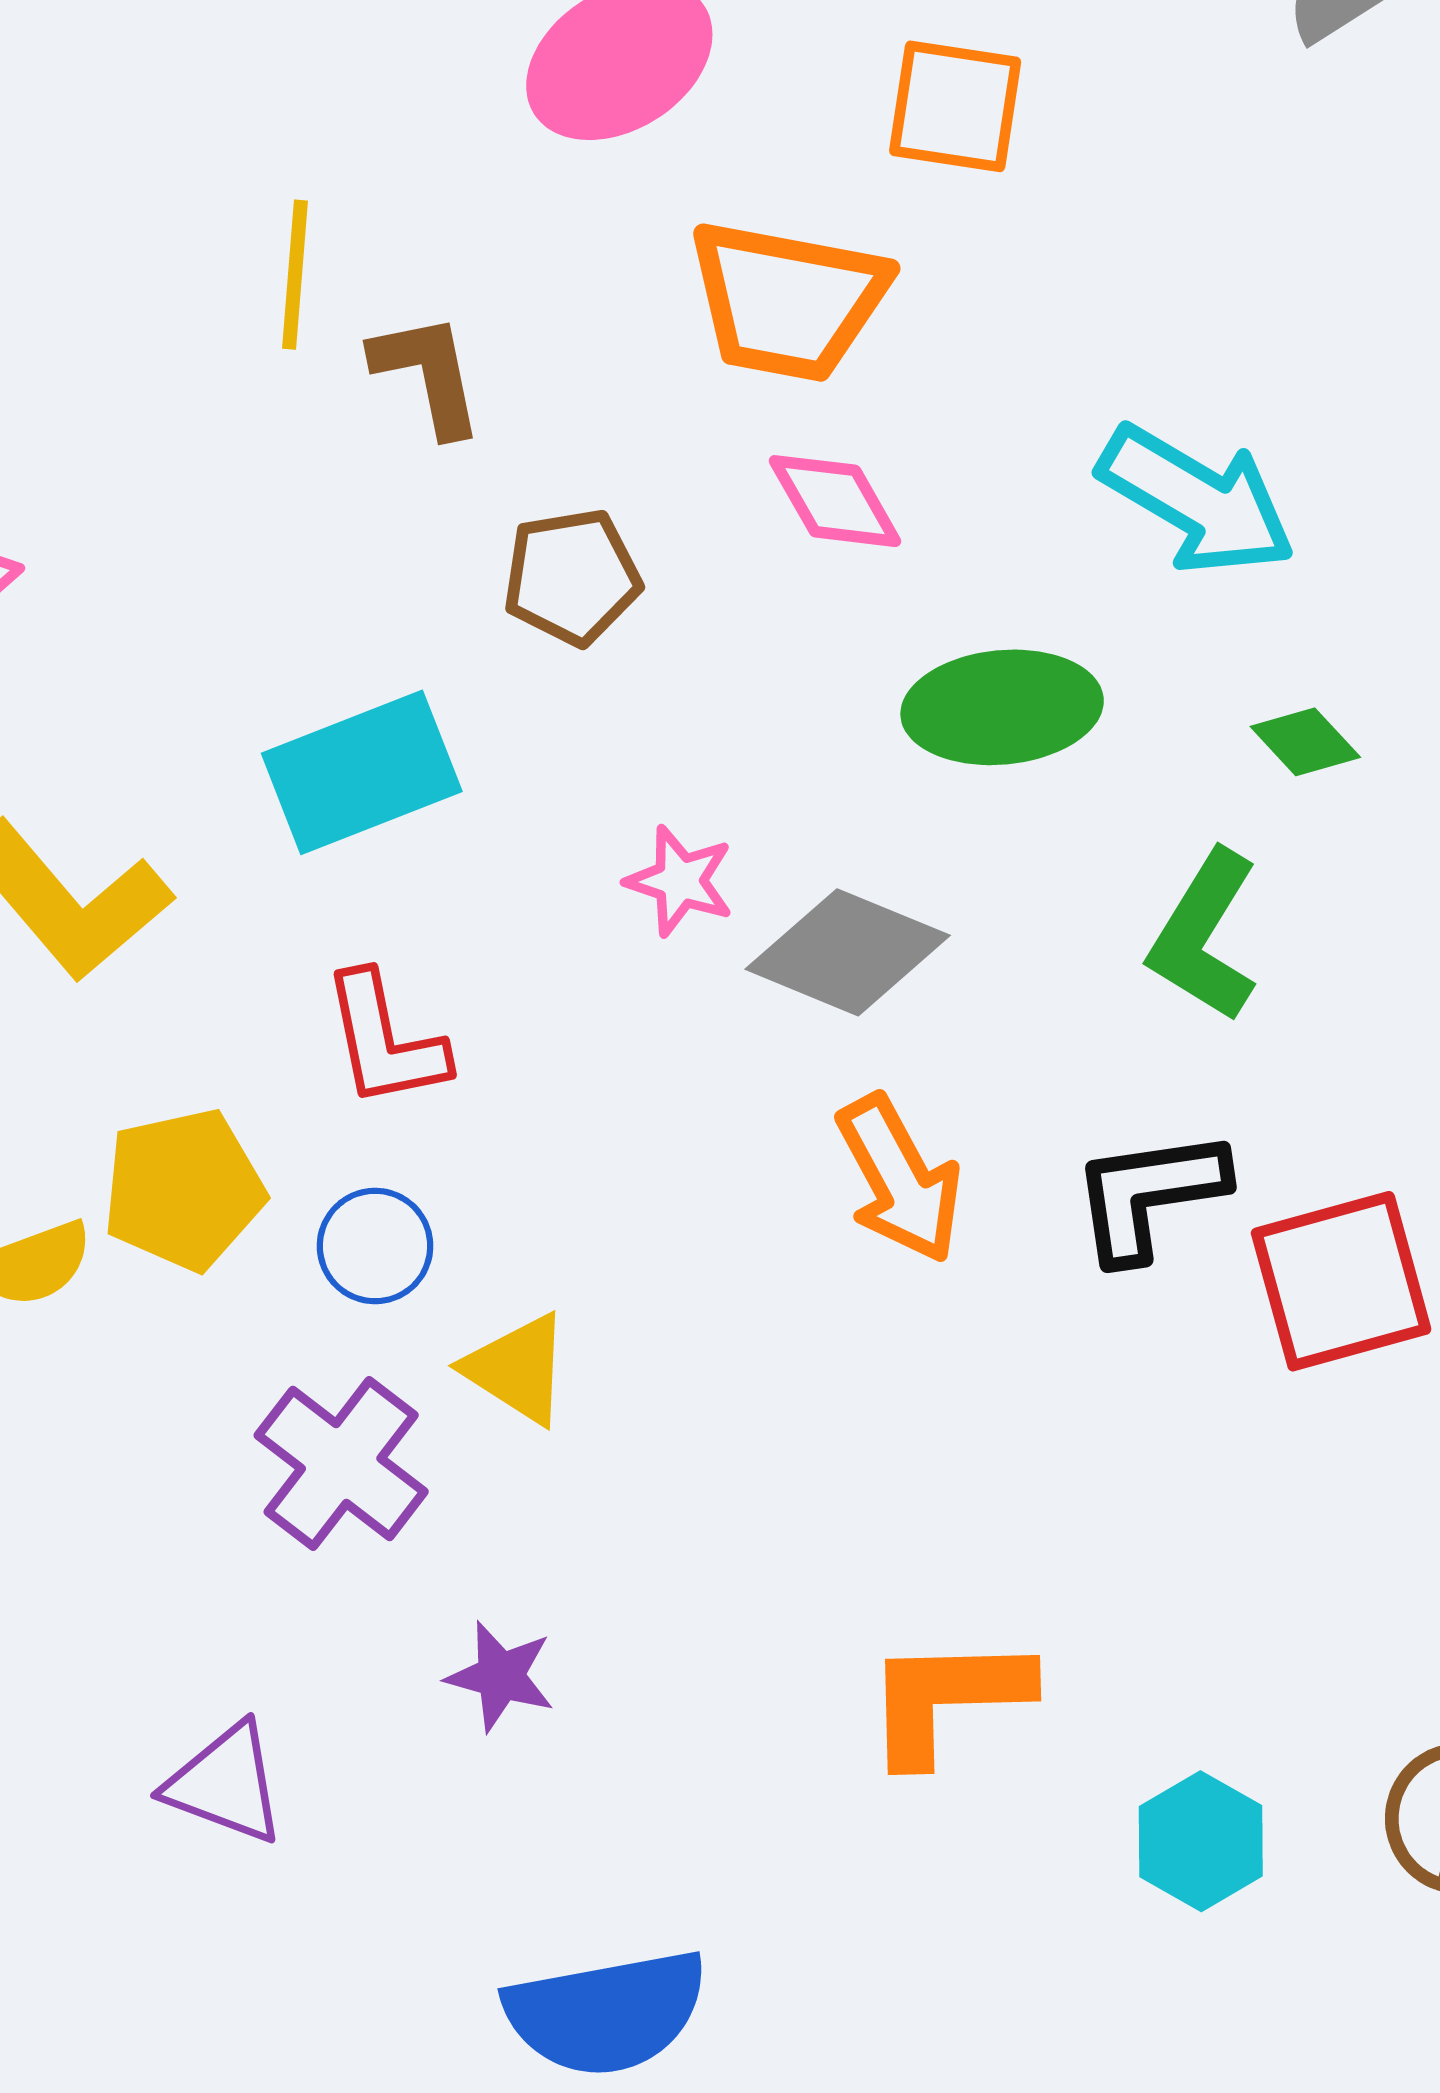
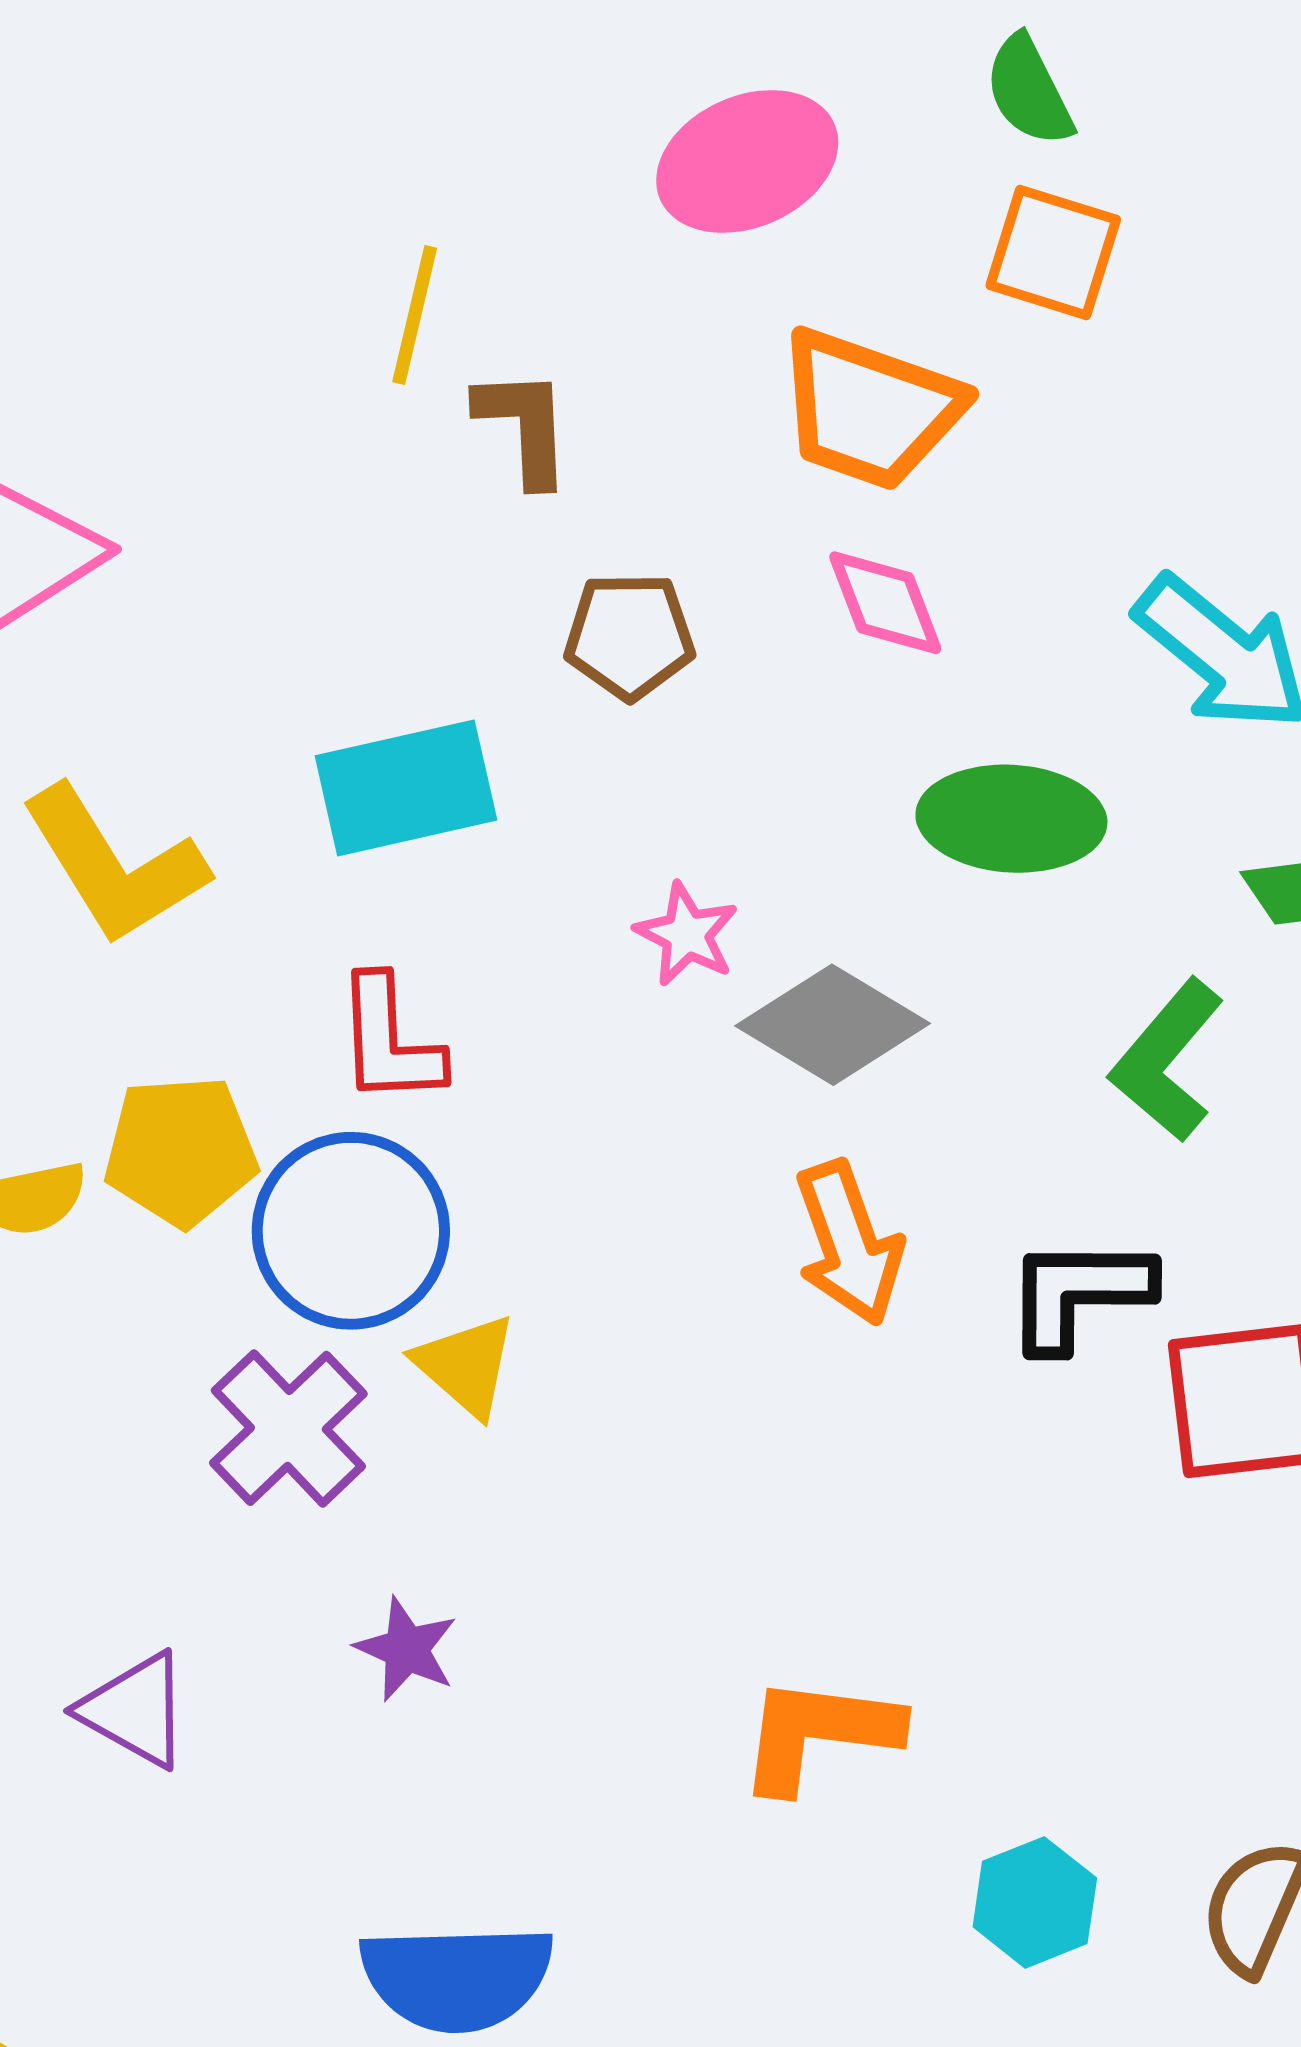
blue circle: (375, 1246) -> (351, 1231), size x1.8

